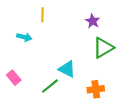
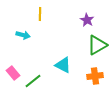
green line: (50, 86) -> (33, 81), moved
orange cross: (96, 89) -> (95, 76), moved

